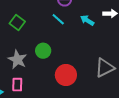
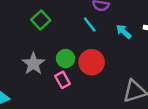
red circle: (66, 75) -> (92, 62), moved
pink rectangle: (17, 85) -> (63, 80), moved, turned -40

